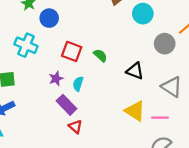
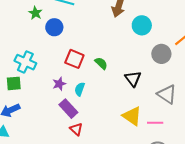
cyan cross: (26, 45) -> (25, 62), moved
black triangle: (135, 71) -> (133, 79), turned 30

